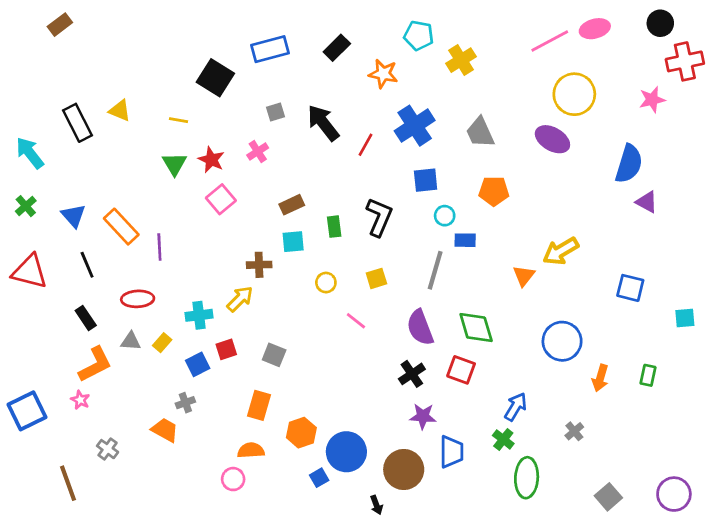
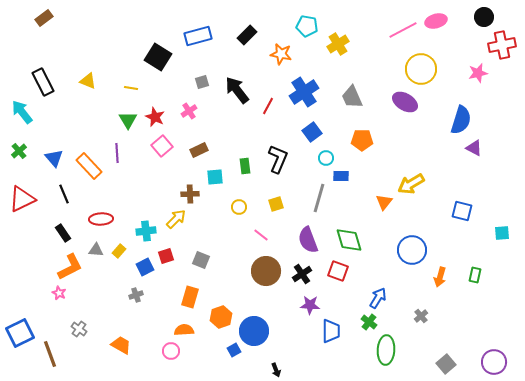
black rectangle: (78, 123) -> (43, 82), moved
blue square: (426, 180) -> (312, 132), turned -30
brown rectangle: (292, 205) -> (199, 150), moved
purple line: (159, 247) -> (117, 153), moved
red triangle: (30, 272) -> (22, 199), turned -40
blue square: (27, 411) -> (20, 333), moved
orange trapezoid: (165, 430) -> (121, 345), moved
brown circle: (404, 469) -> (266, 271), moved

